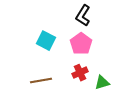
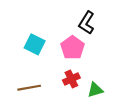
black L-shape: (83, 16) -> (87, 23), moved

